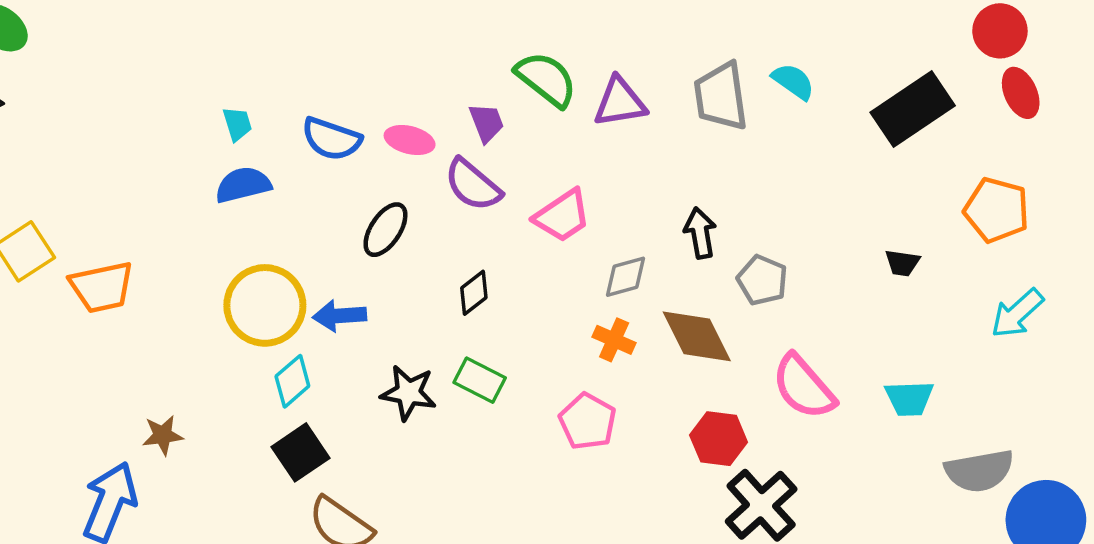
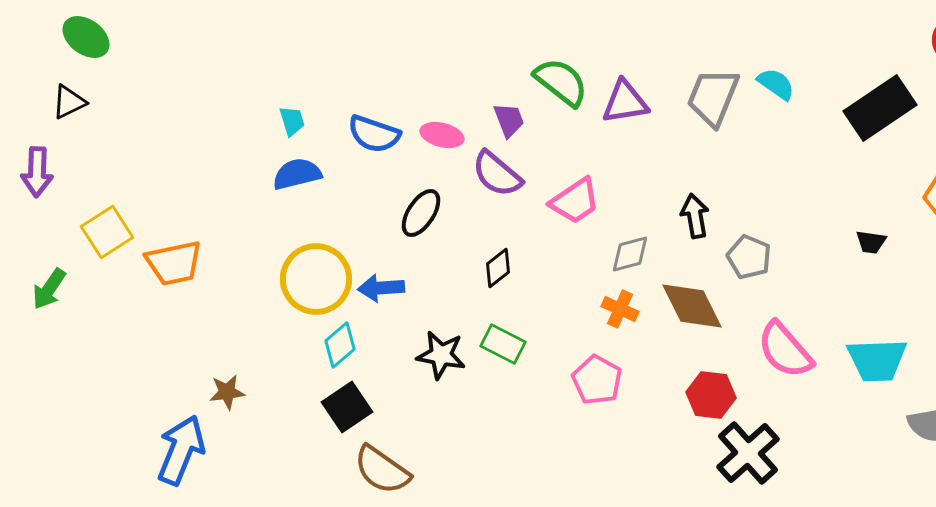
gray trapezoid: (721, 96) -> (713, 97), turned 30
cyan trapezoid: (909, 398) -> (877, 360), size x1.4

